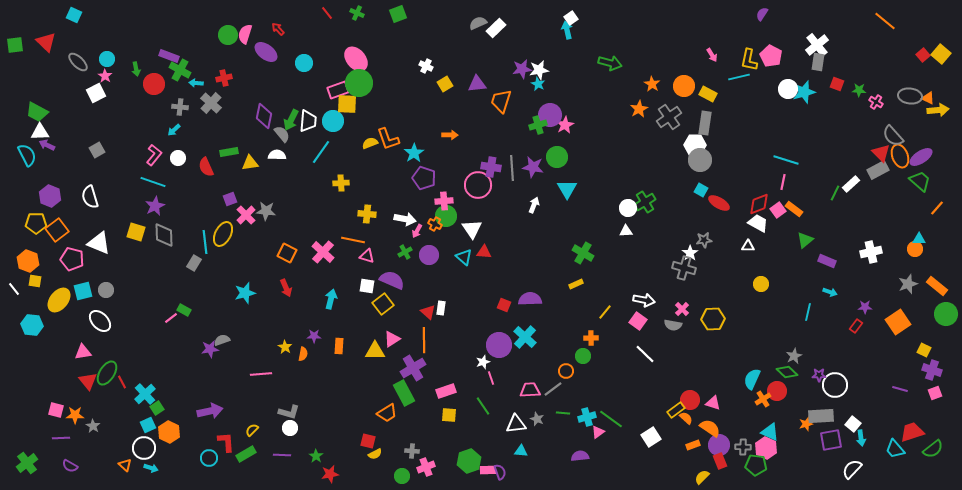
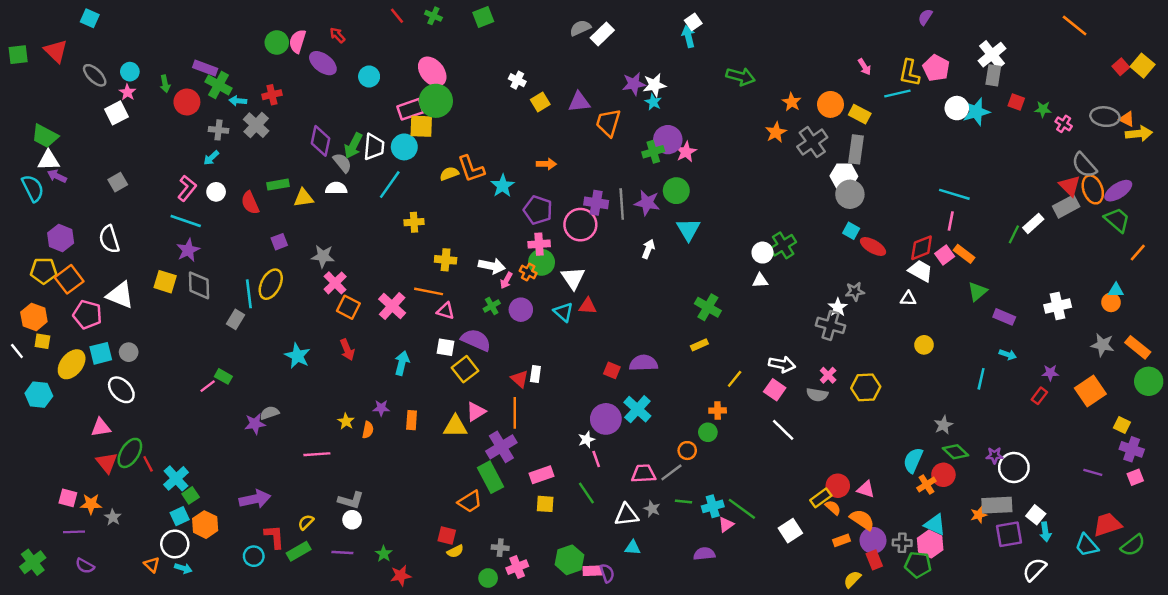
purple pentagon: (424, 178) -> (538, 210), moved
pink cross: (246, 215) -> (335, 283), moved
gray star: (908, 284) -> (1103, 345), turned 30
cyan star: (245, 293) -> (297, 356), turned -30
gray star: (794, 356) -> (943, 425), moved

